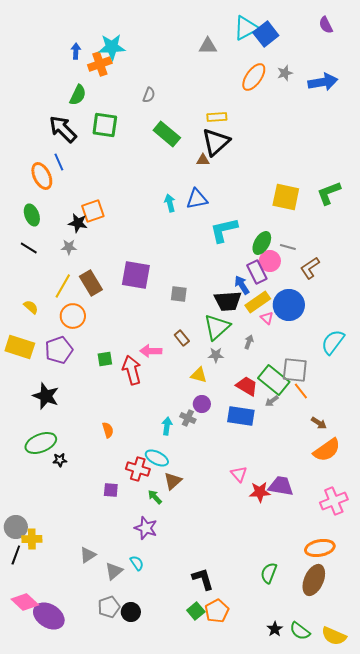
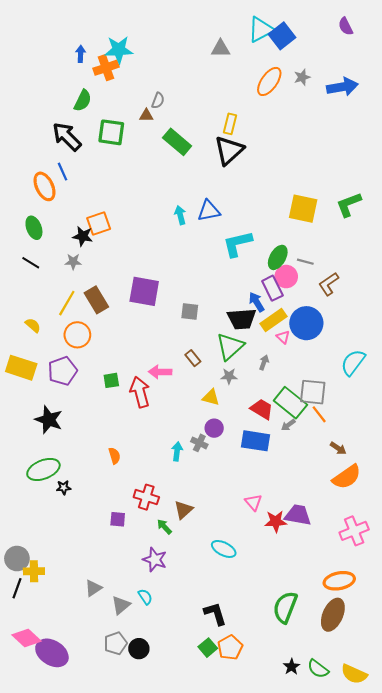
yellow rectangle: (217, 117) -> (230, 124), turned -72
brown triangle: (203, 160) -> (146, 115), moved
cyan ellipse: (157, 458) -> (224, 549), moved
green semicircle: (269, 573) -> (285, 607), size x1.4

